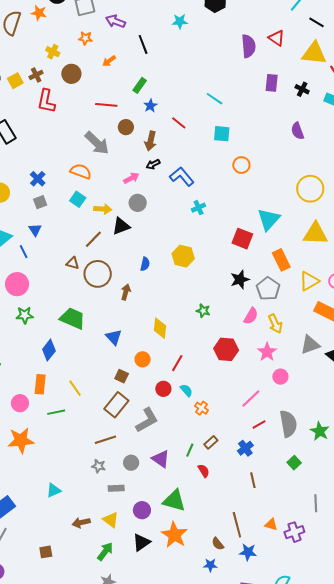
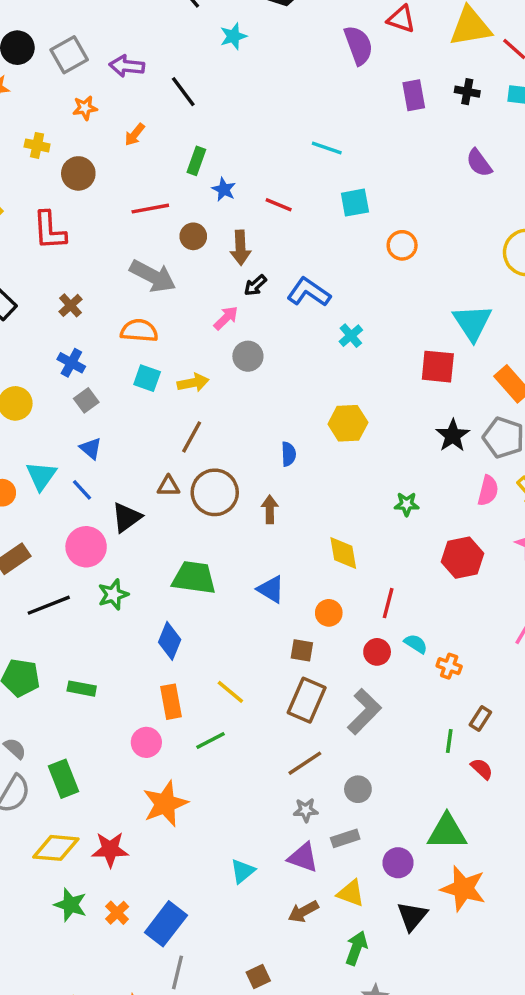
brown cross: (36, 75) -> (71, 305), moved
black triangle: (121, 226) -> (127, 517), moved
purple triangle: (161, 459) -> (303, 858), moved

